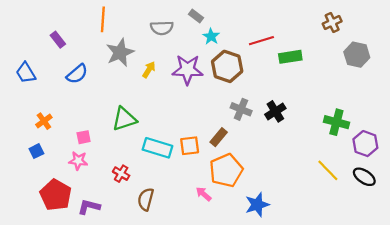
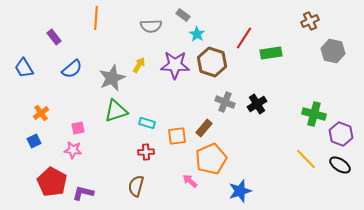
red line: (261, 41) -> (244, 38), turned -40
gray star: (120, 52) -> (112, 78), moved
cyan rectangle: (157, 148) -> (147, 123), moved, size x0.6
red cross: (121, 174) -> (146, 152), moved, turned -35

